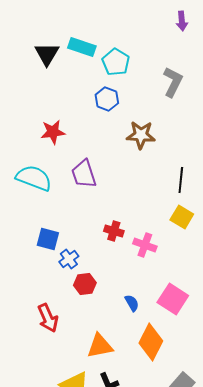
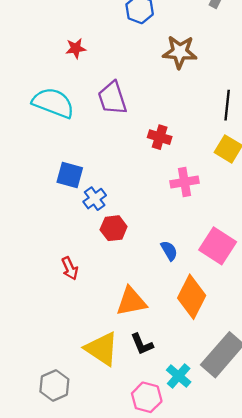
red star: (53, 132) -> (76, 48), size x0.7
red cross: (114, 231) -> (160, 137), moved
pink cross: (145, 245) -> (185, 182), turned -30
red arrow: (48, 318) -> (70, 268), size x0.7

